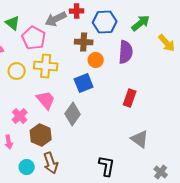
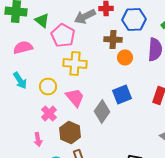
yellow circle: (17, 71) -> (48, 86), moved
blue square: (84, 83) -> (122, 94), moved

